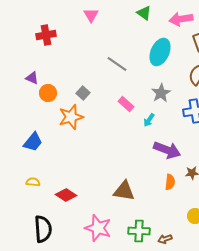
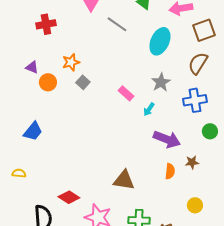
gray line: (117, 64) -> (117, 24), moved
orange star: (71, 117) -> (71, 62), moved, size x0.7
yellow semicircle: (33, 182) -> (19, 173), moved
red diamond: (66, 195) -> (69, 197), moved

